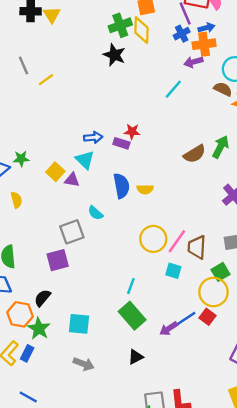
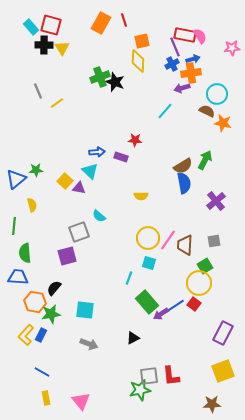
green cross: (120, 25) -> (100, 77), moved
red star: (132, 132) -> (135, 140), moved
blue semicircle: (121, 186) -> (184, 183), moved
cyan square: (173, 271) -> (149, 263), moved
green rectangle: (132, 316) -> (147, 302), moved
green star: (39, 329) -> (51, 314), turned 30

